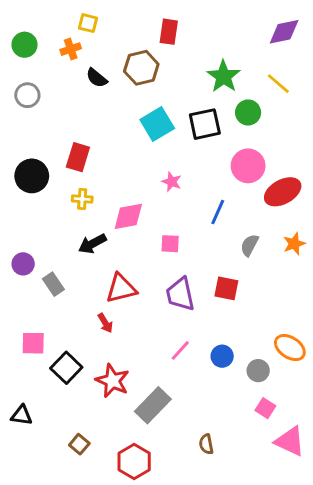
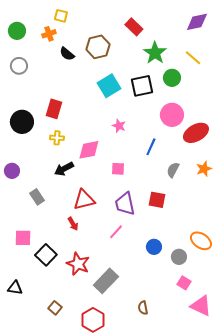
red rectangle: (169, 32) -> (134, 27), moved, turned -54
purple circle: (23, 264) -> (12, 171), moved
pink line: (180, 350) -> (116, 232), moved

